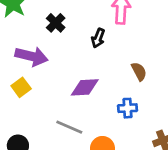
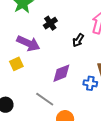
purple diamond: (85, 87) -> (61, 73), turned -30
blue cross: (128, 108) -> (90, 83), moved

